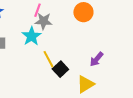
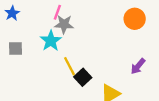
orange circle: (83, 12) -> (135, 19), moved
purple arrow: (96, 59) -> (138, 66), moved

